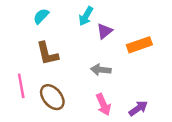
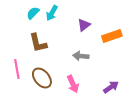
cyan arrow: (86, 16) -> (52, 13), moved
pink arrow: (103, 105) -> (73, 84), moved

